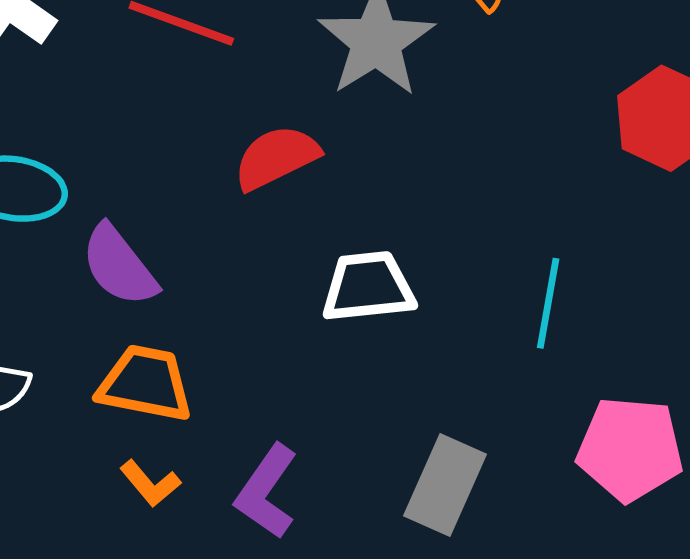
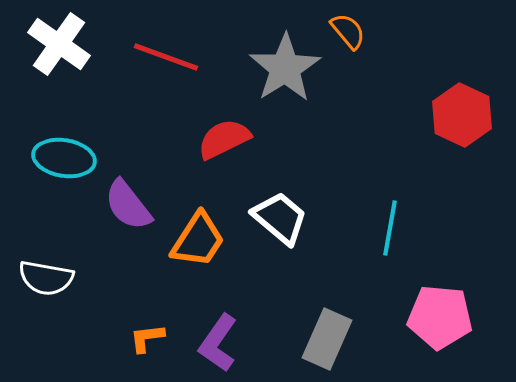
white trapezoid: (368, 287) -> (280, 218), turned 46
orange trapezoid: (145, 383) -> (198, 240), moved, turned 112
orange L-shape: (150, 483) -> (147, 338), turned 123

